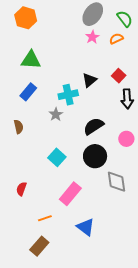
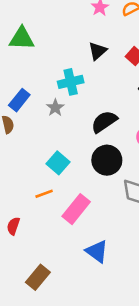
black triangle: (89, 80) -> (97, 51), moved
blue rectangle: (28, 92) -> (19, 100), moved
red semicircle: (21, 189) -> (13, 226), moved
orange line: (45, 218) -> (44, 194), moved

